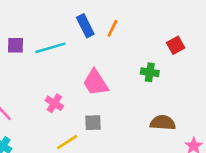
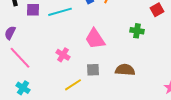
brown semicircle: (163, 123) -> (125, 70), moved

